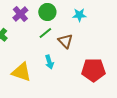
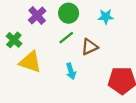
brown triangle: (65, 41) -> (89, 47), turned 49
yellow triangle: (21, 72) -> (30, 62), moved

